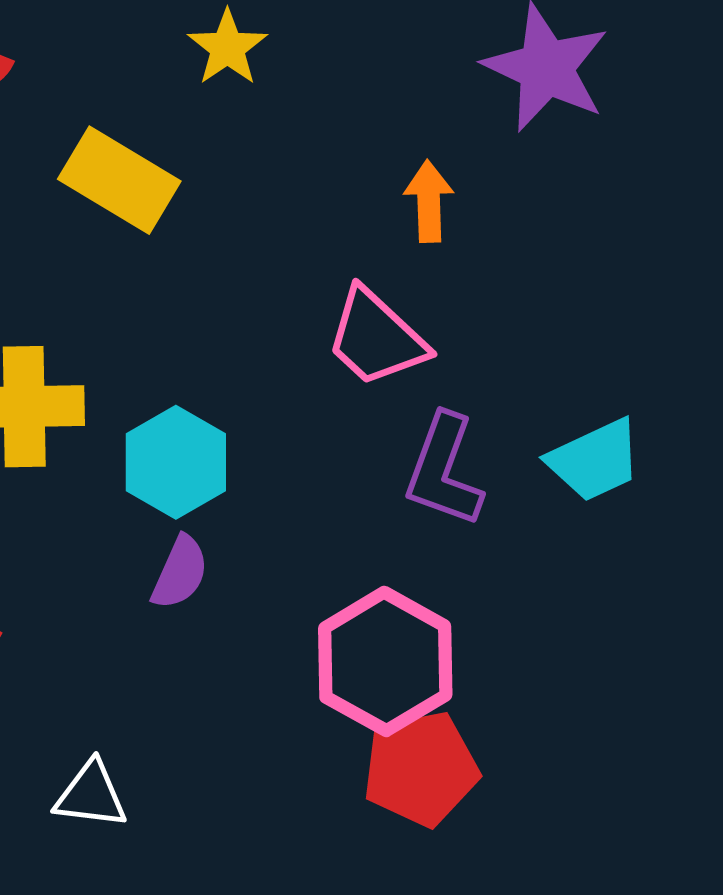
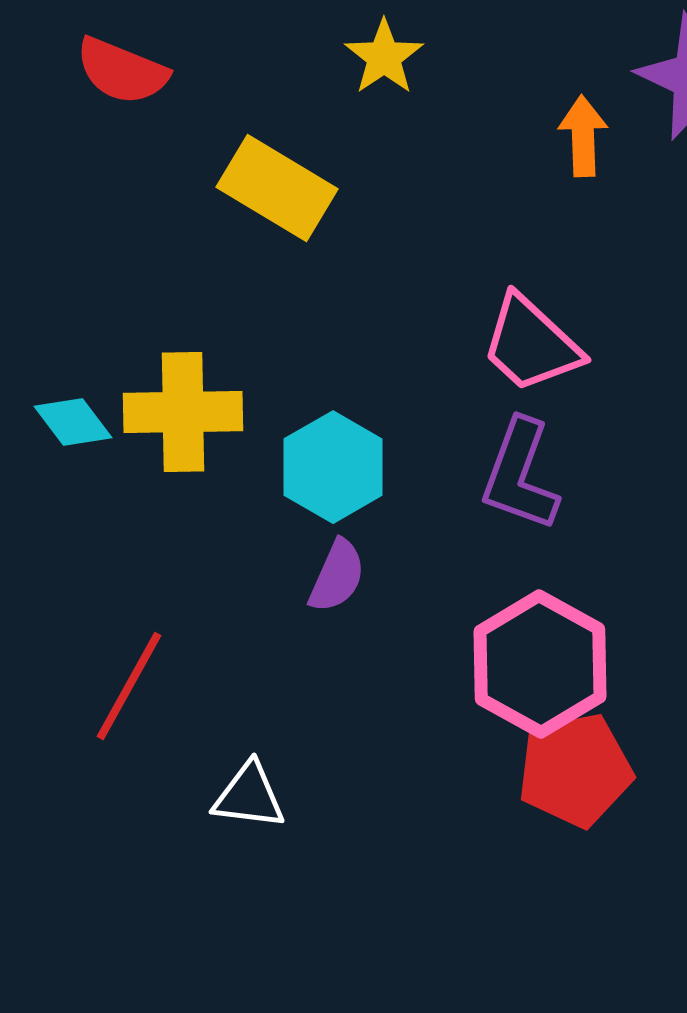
orange arrow: (429, 201) -> (583, 136), moved
purple L-shape: (444, 470) -> (520, 475), moved

